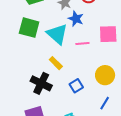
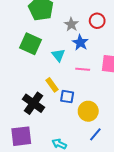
cyan triangle: (57, 34) -> (58, 55), size x0.6
yellow circle: (105, 75) -> (88, 111), moved
blue square: (76, 86) -> (67, 97), moved, turned 32

